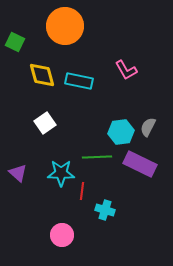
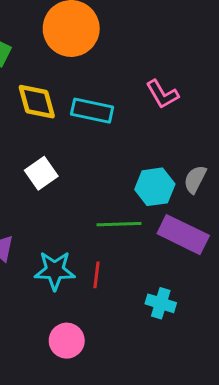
cyan star: (61, 173) -> (55, 270), moved
cyan cross: (105, 210) -> (161, 303), moved

